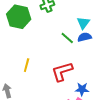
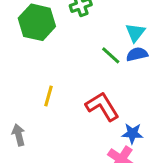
red L-shape: (62, 72) -> (102, 106), turned 75

